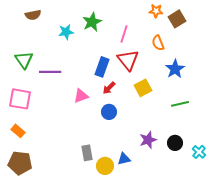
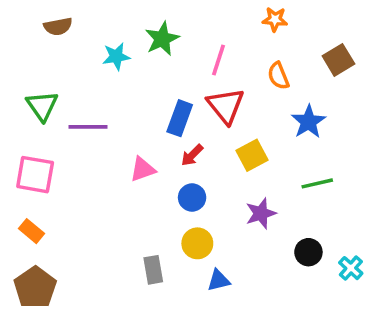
brown square: (177, 19) -> (338, 60), moved
purple star: (148, 140) -> (261, 213), moved
brown pentagon: (20, 163) -> (35, 287), turned 30
yellow circle: (105, 166) -> (197, 243), moved

